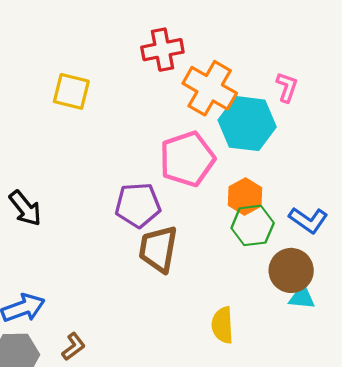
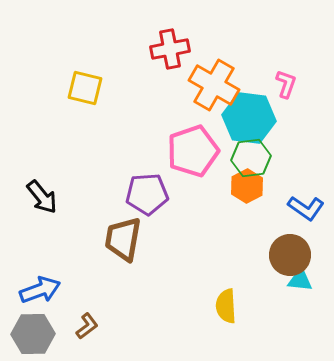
green hexagon: (253, 225) -> (251, 158), moved
brown trapezoid: (158, 249) -> (123, 239), moved

